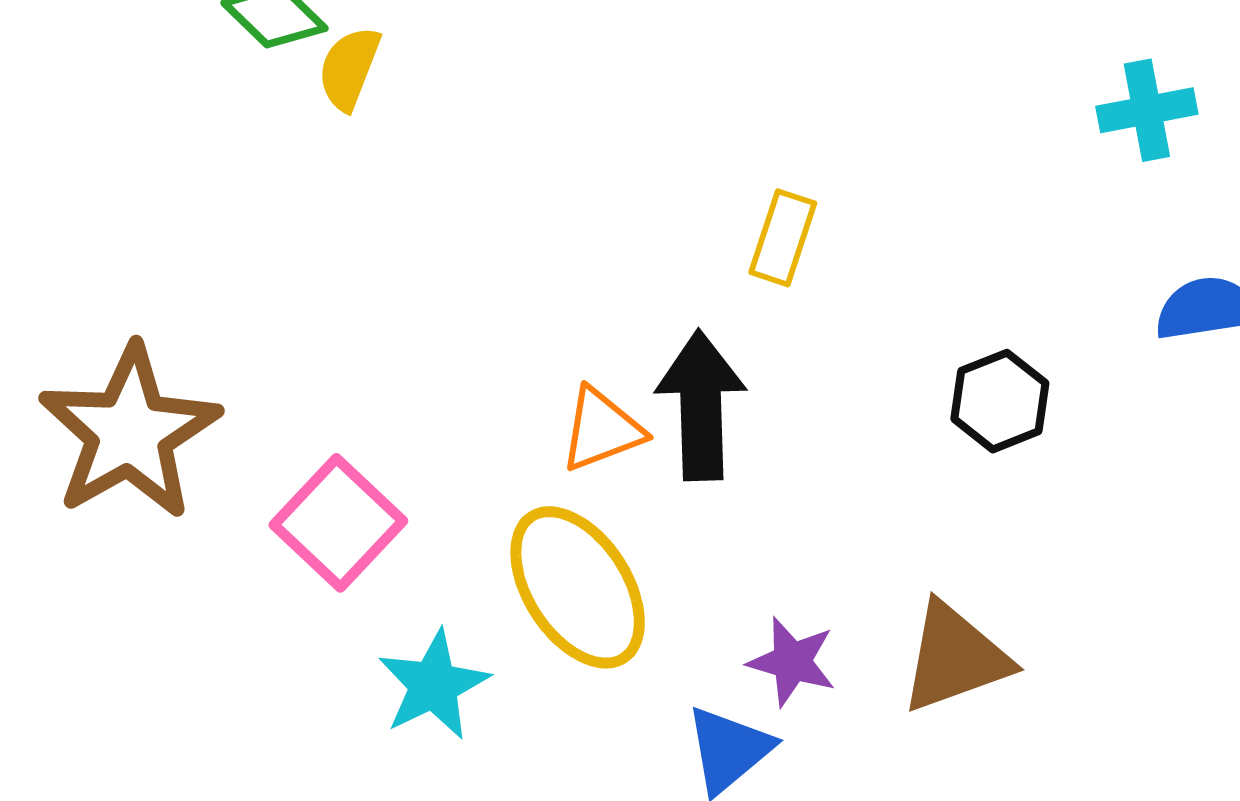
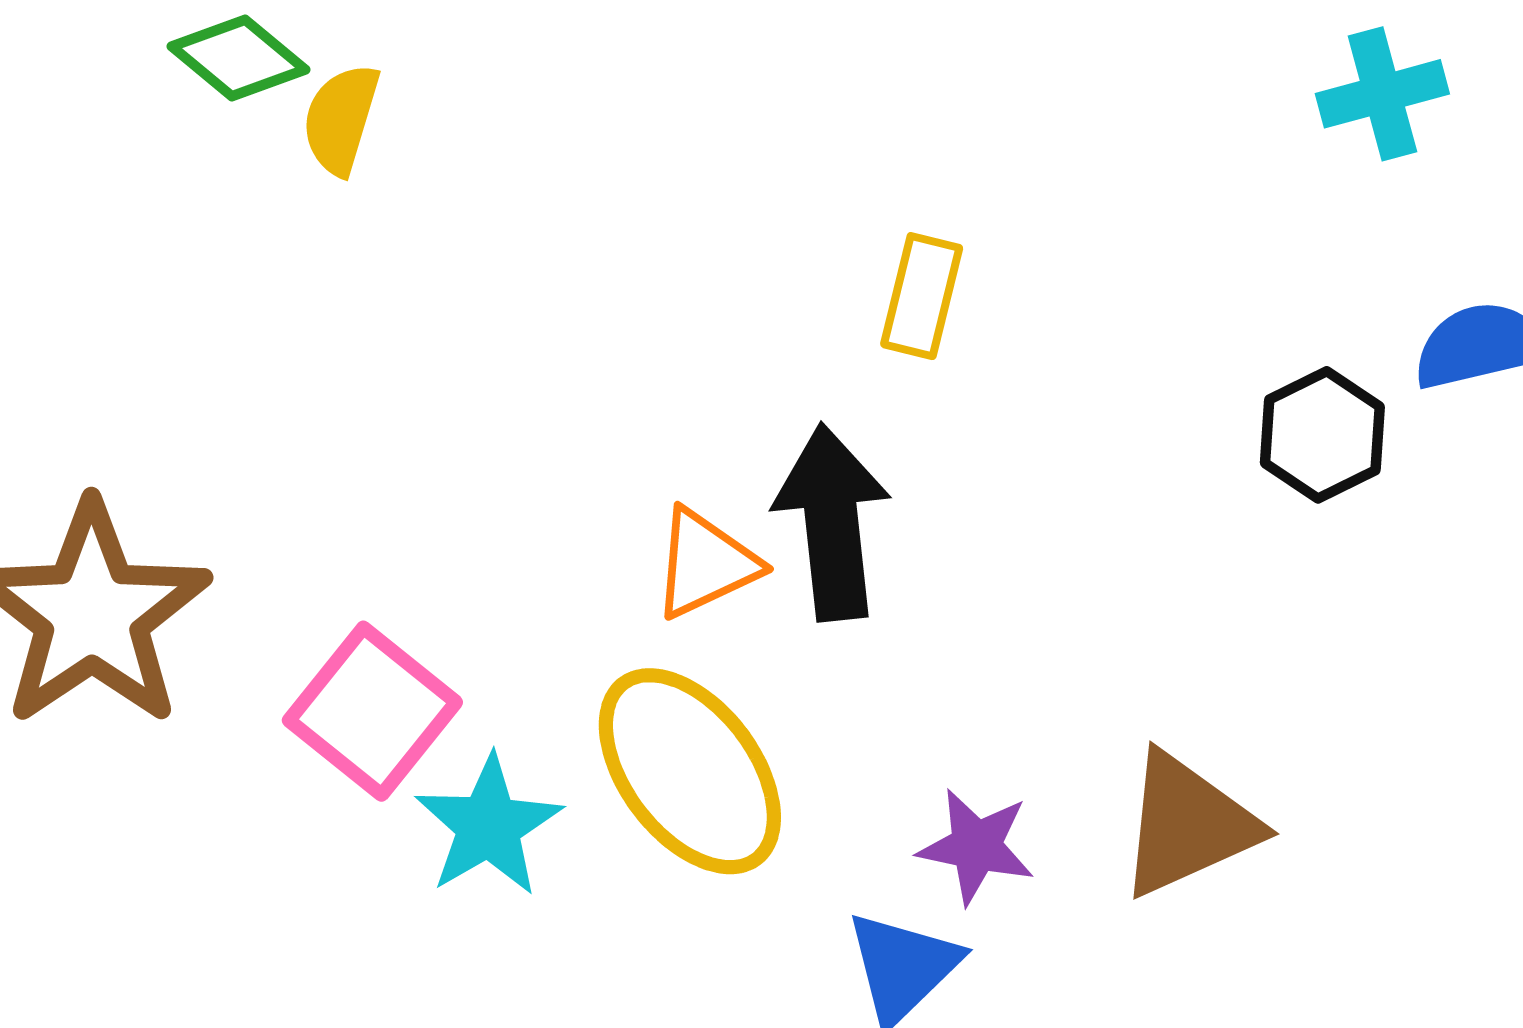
black hexagon: (1000, 401) -> (1322, 435), moved
cyan star: (434, 685) -> (489, 826), moved

